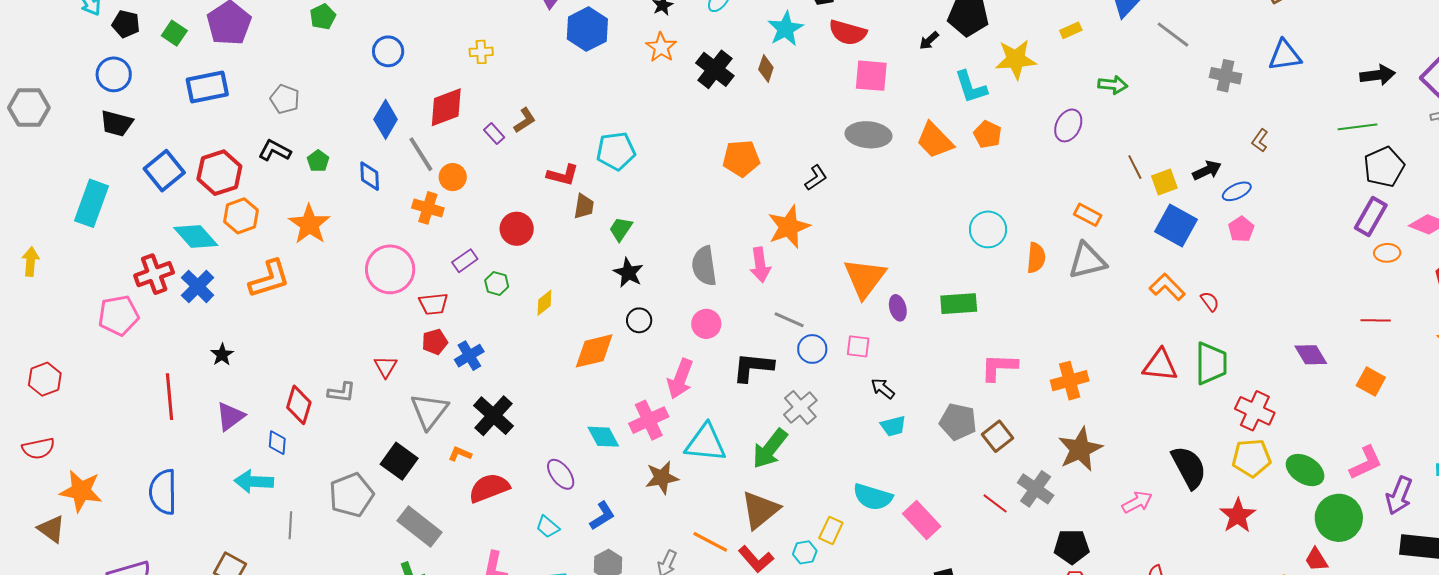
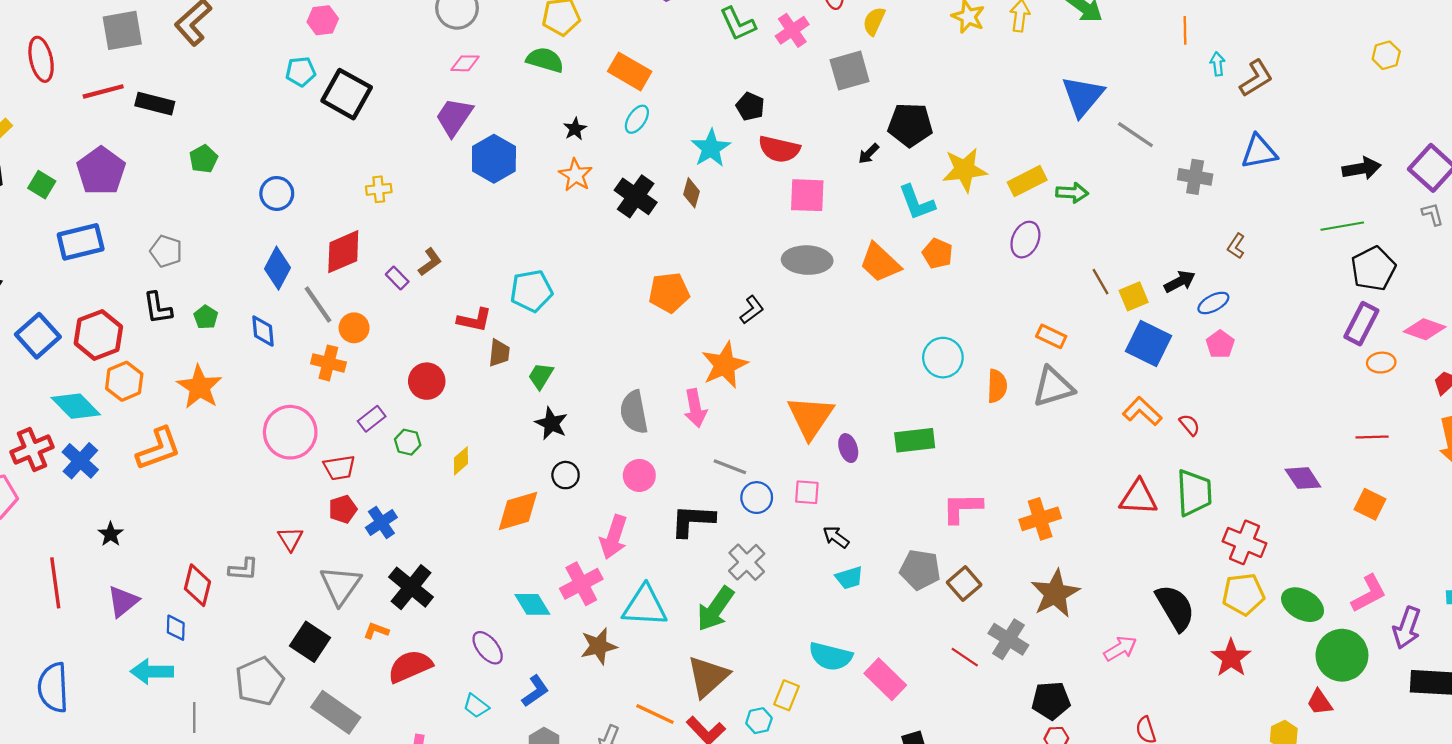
yellow rectangle: (1071, 30) -> (1027, 181), moved, size x1.6
black L-shape: (275, 151) -> (158, 308), turned -124

